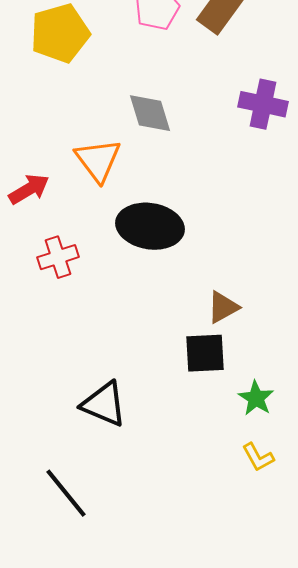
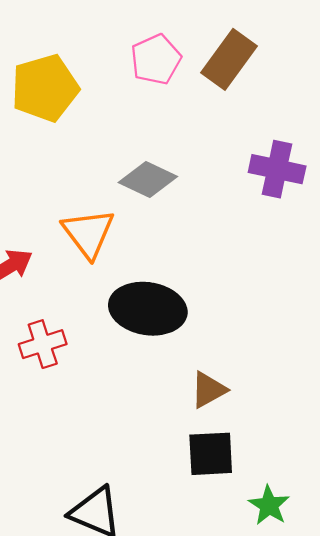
gray diamond: (150, 113) -> (148, 179), turned -48
brown triangle: (223, 307) -> (208, 390), moved

